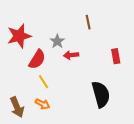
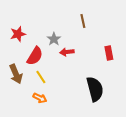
red star: (19, 36) -> (18, 34), size x0.7
brown arrow: (17, 107) -> (16, 74), moved

